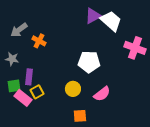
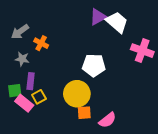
gray star: (12, 59) -> (22, 59), moved
yellow circle: (73, 89) -> (77, 94), size x1.6
pink semicircle: (102, 94) -> (107, 120), moved
orange square: (80, 116) -> (84, 113), moved

